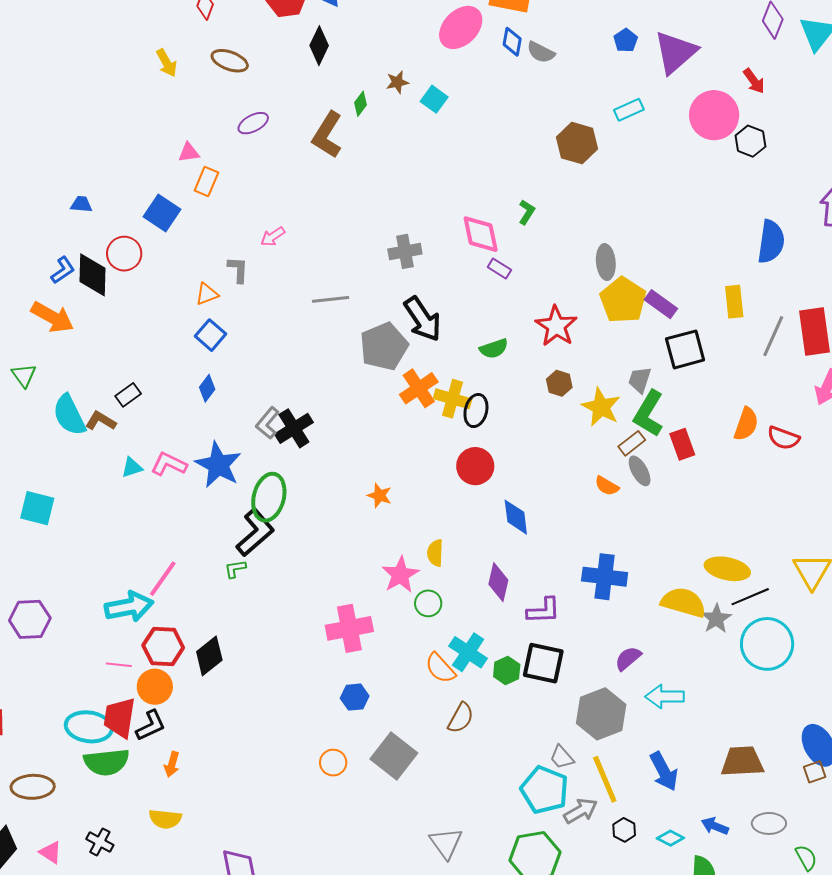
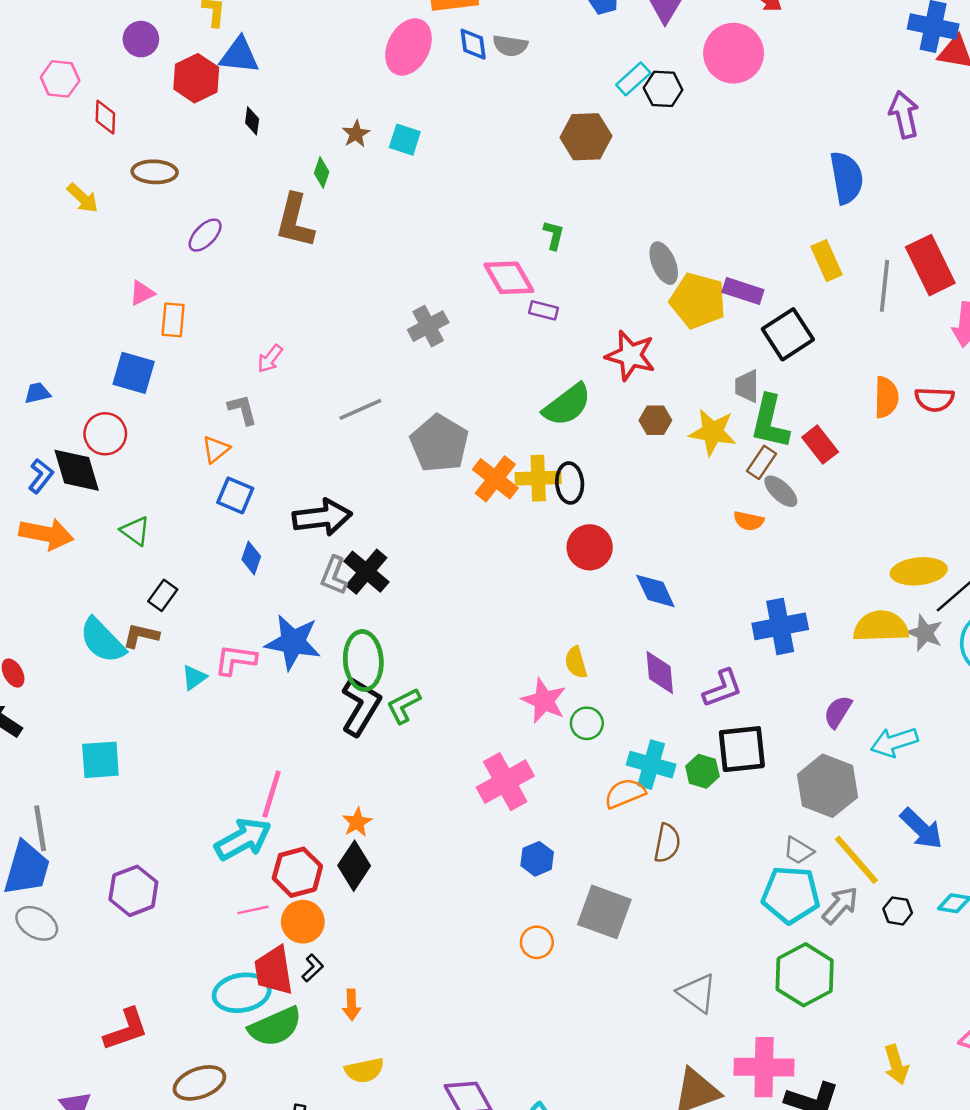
black diamond: (319, 46) -> (252, 121), size x0.6
black hexagon: (750, 141) -> (663, 89), moved
black arrow: (423, 319) -> (322, 517), moved, turned -45
green semicircle: (494, 349) -> (567, 405), size x1.5
green triangle: (24, 375) -> (135, 531), moved
orange star: (379, 495) -> (357, 822), moved, turned -30
green L-shape: (235, 569) -> (404, 706), moved, size x1.4
orange semicircle: (440, 668) -> (625, 793), turned 128
black L-shape: (151, 726) -> (313, 968), size x0.7

